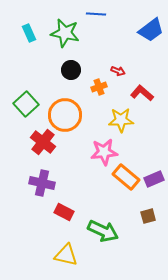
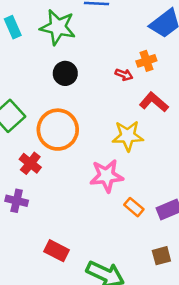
orange cross: (99, 87) -> (146, 61), moved
red cross: (43, 142) -> (30, 163), size x0.7
orange rectangle: (126, 177) -> (134, 207), size x0.6
purple cross: (42, 183) -> (17, 201), moved, size x0.7

